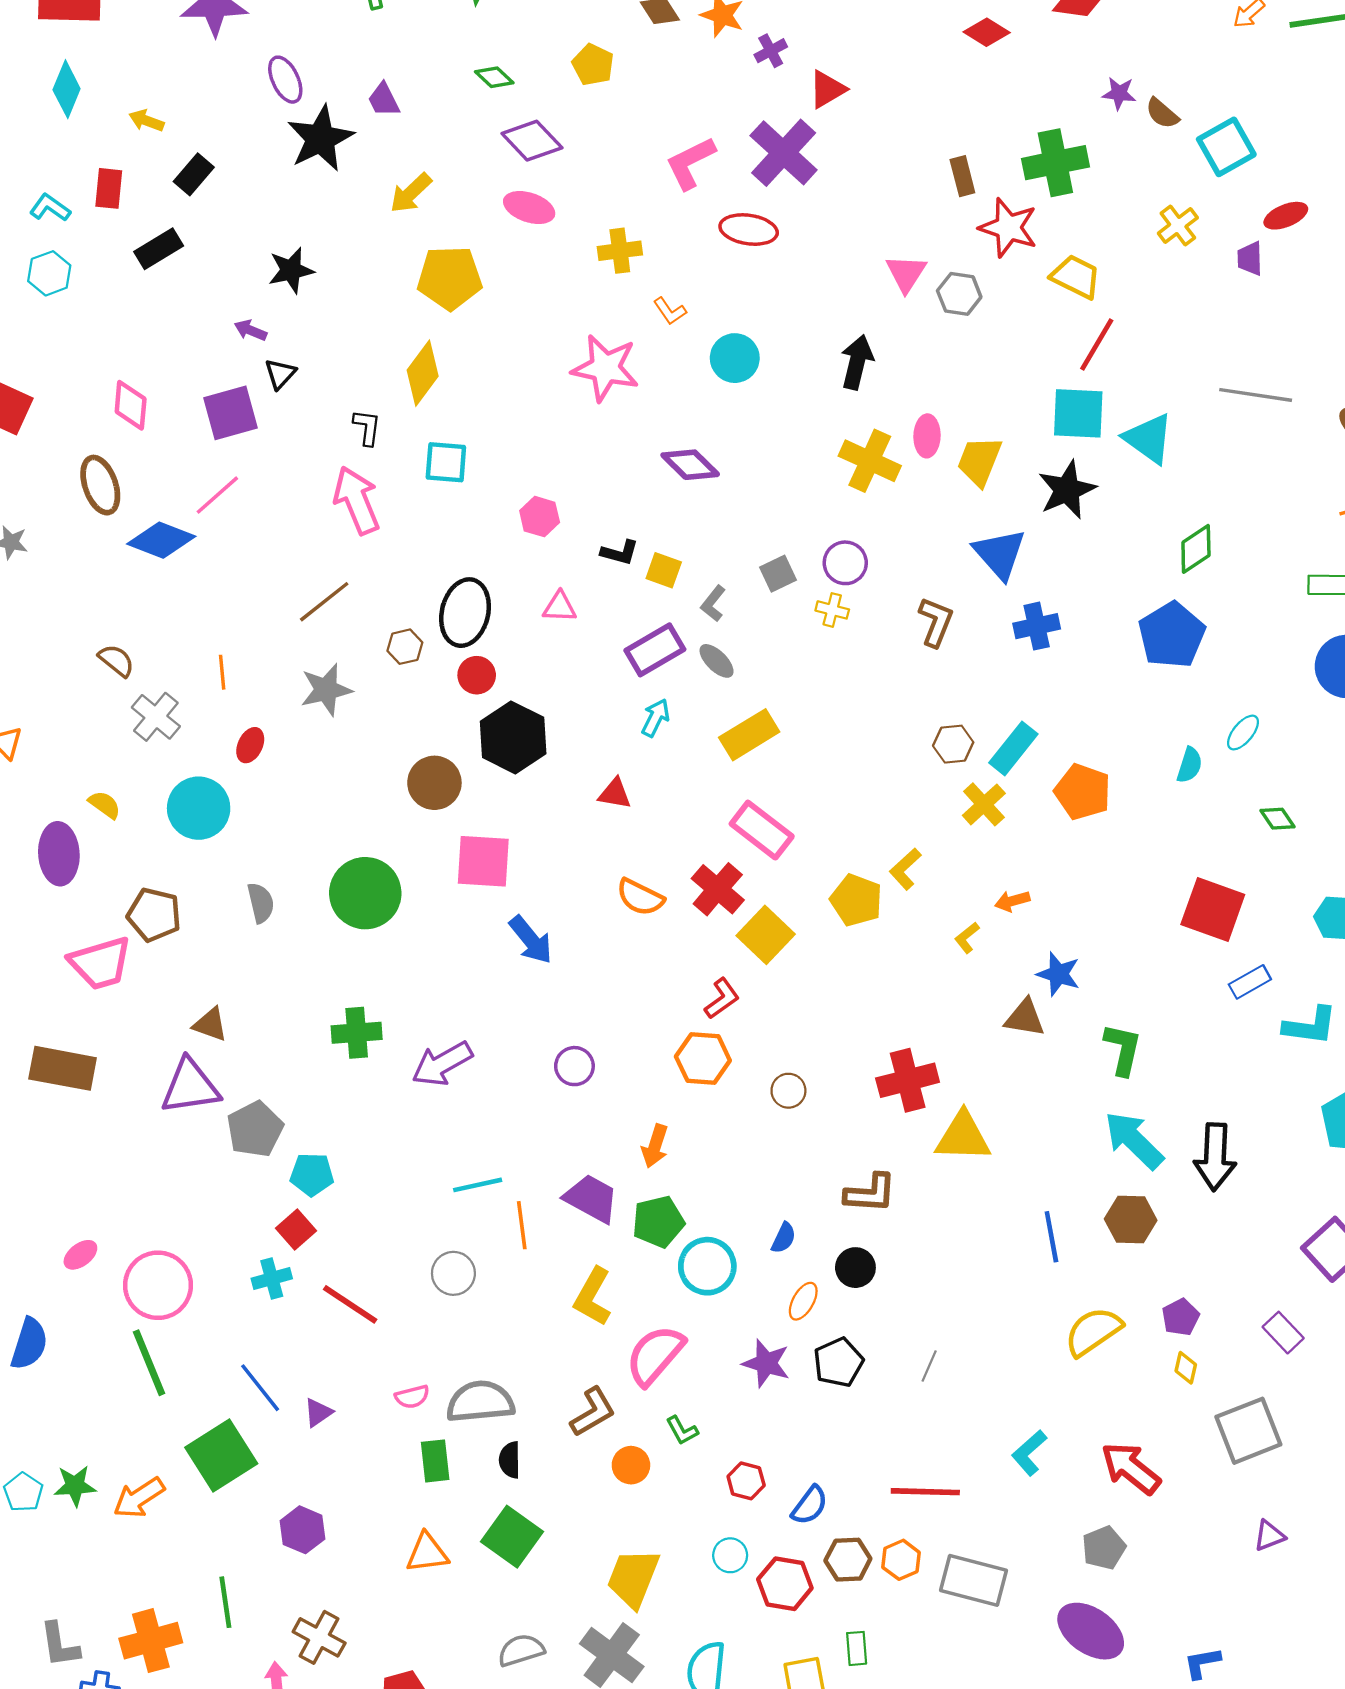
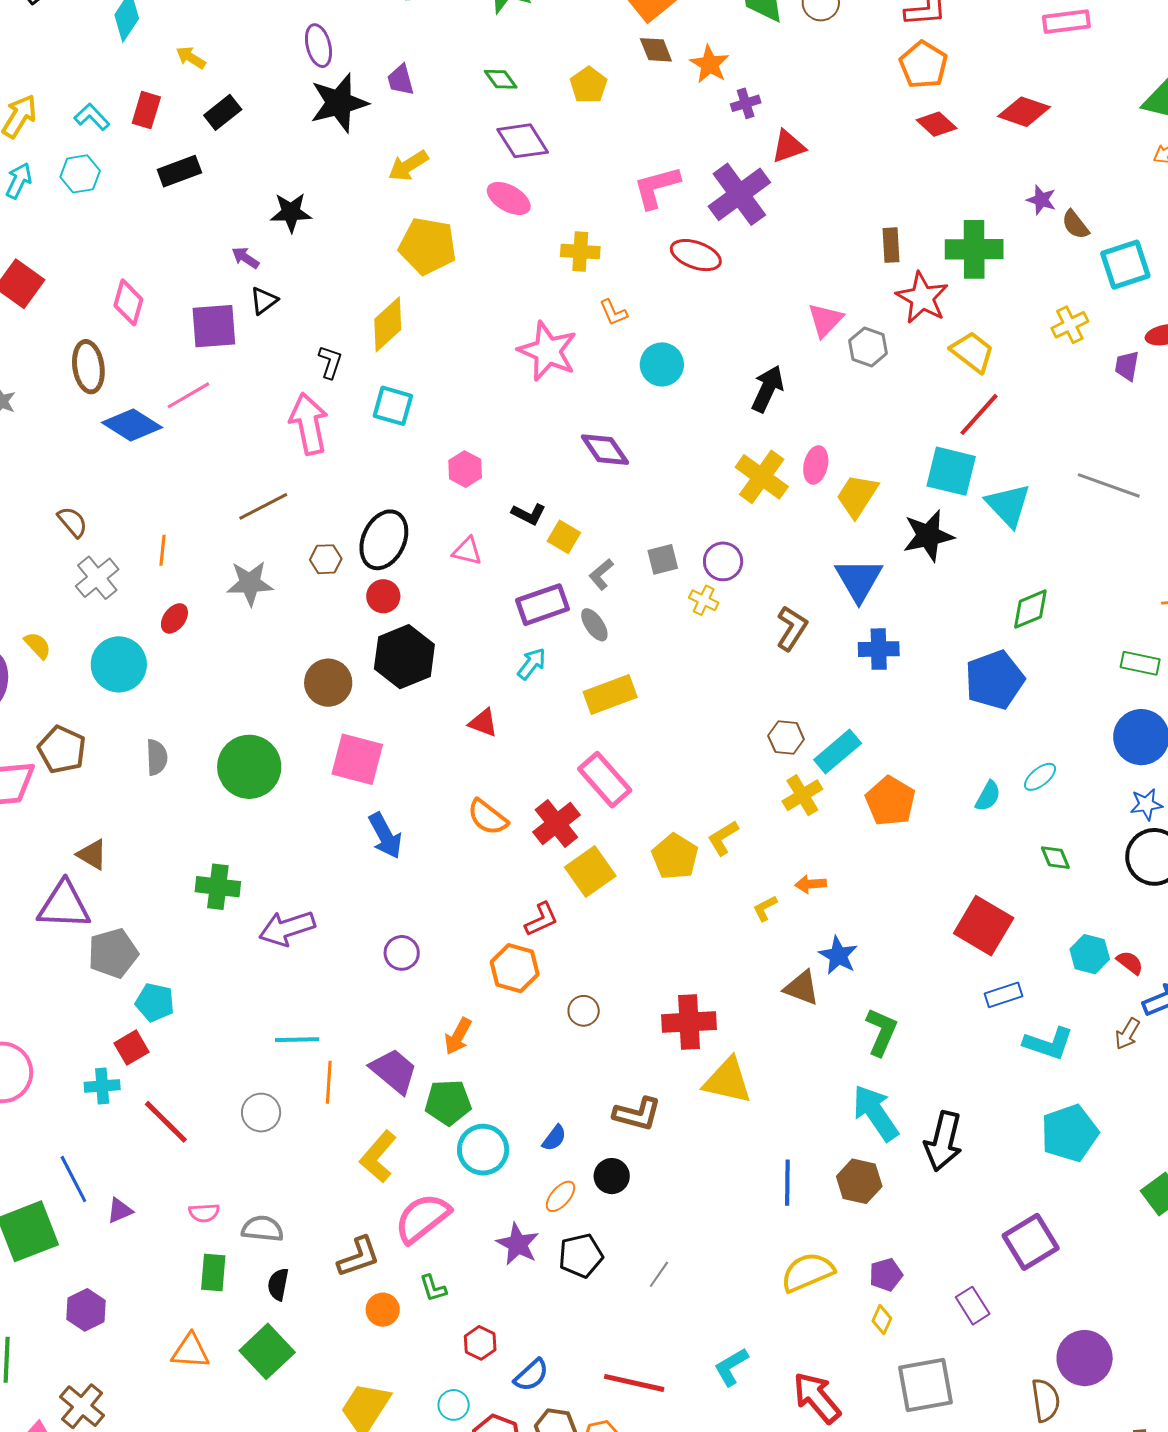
gray semicircle: (480, 1402) -> (262, 1229), size x0.7

